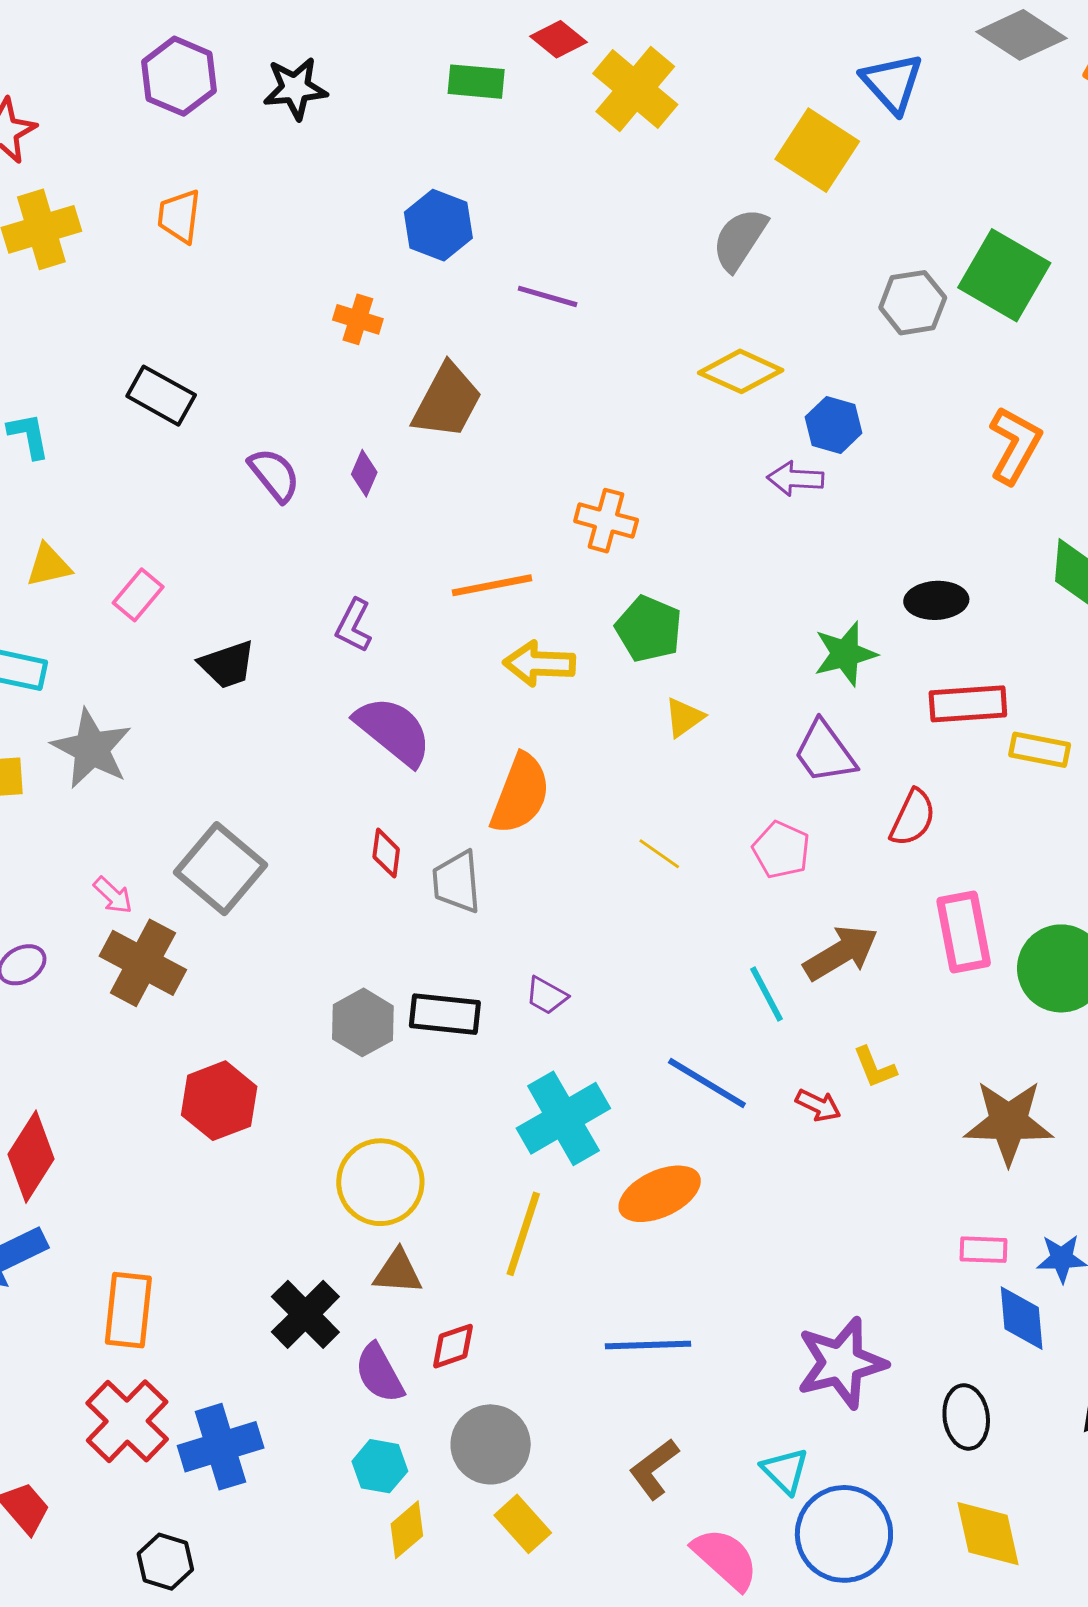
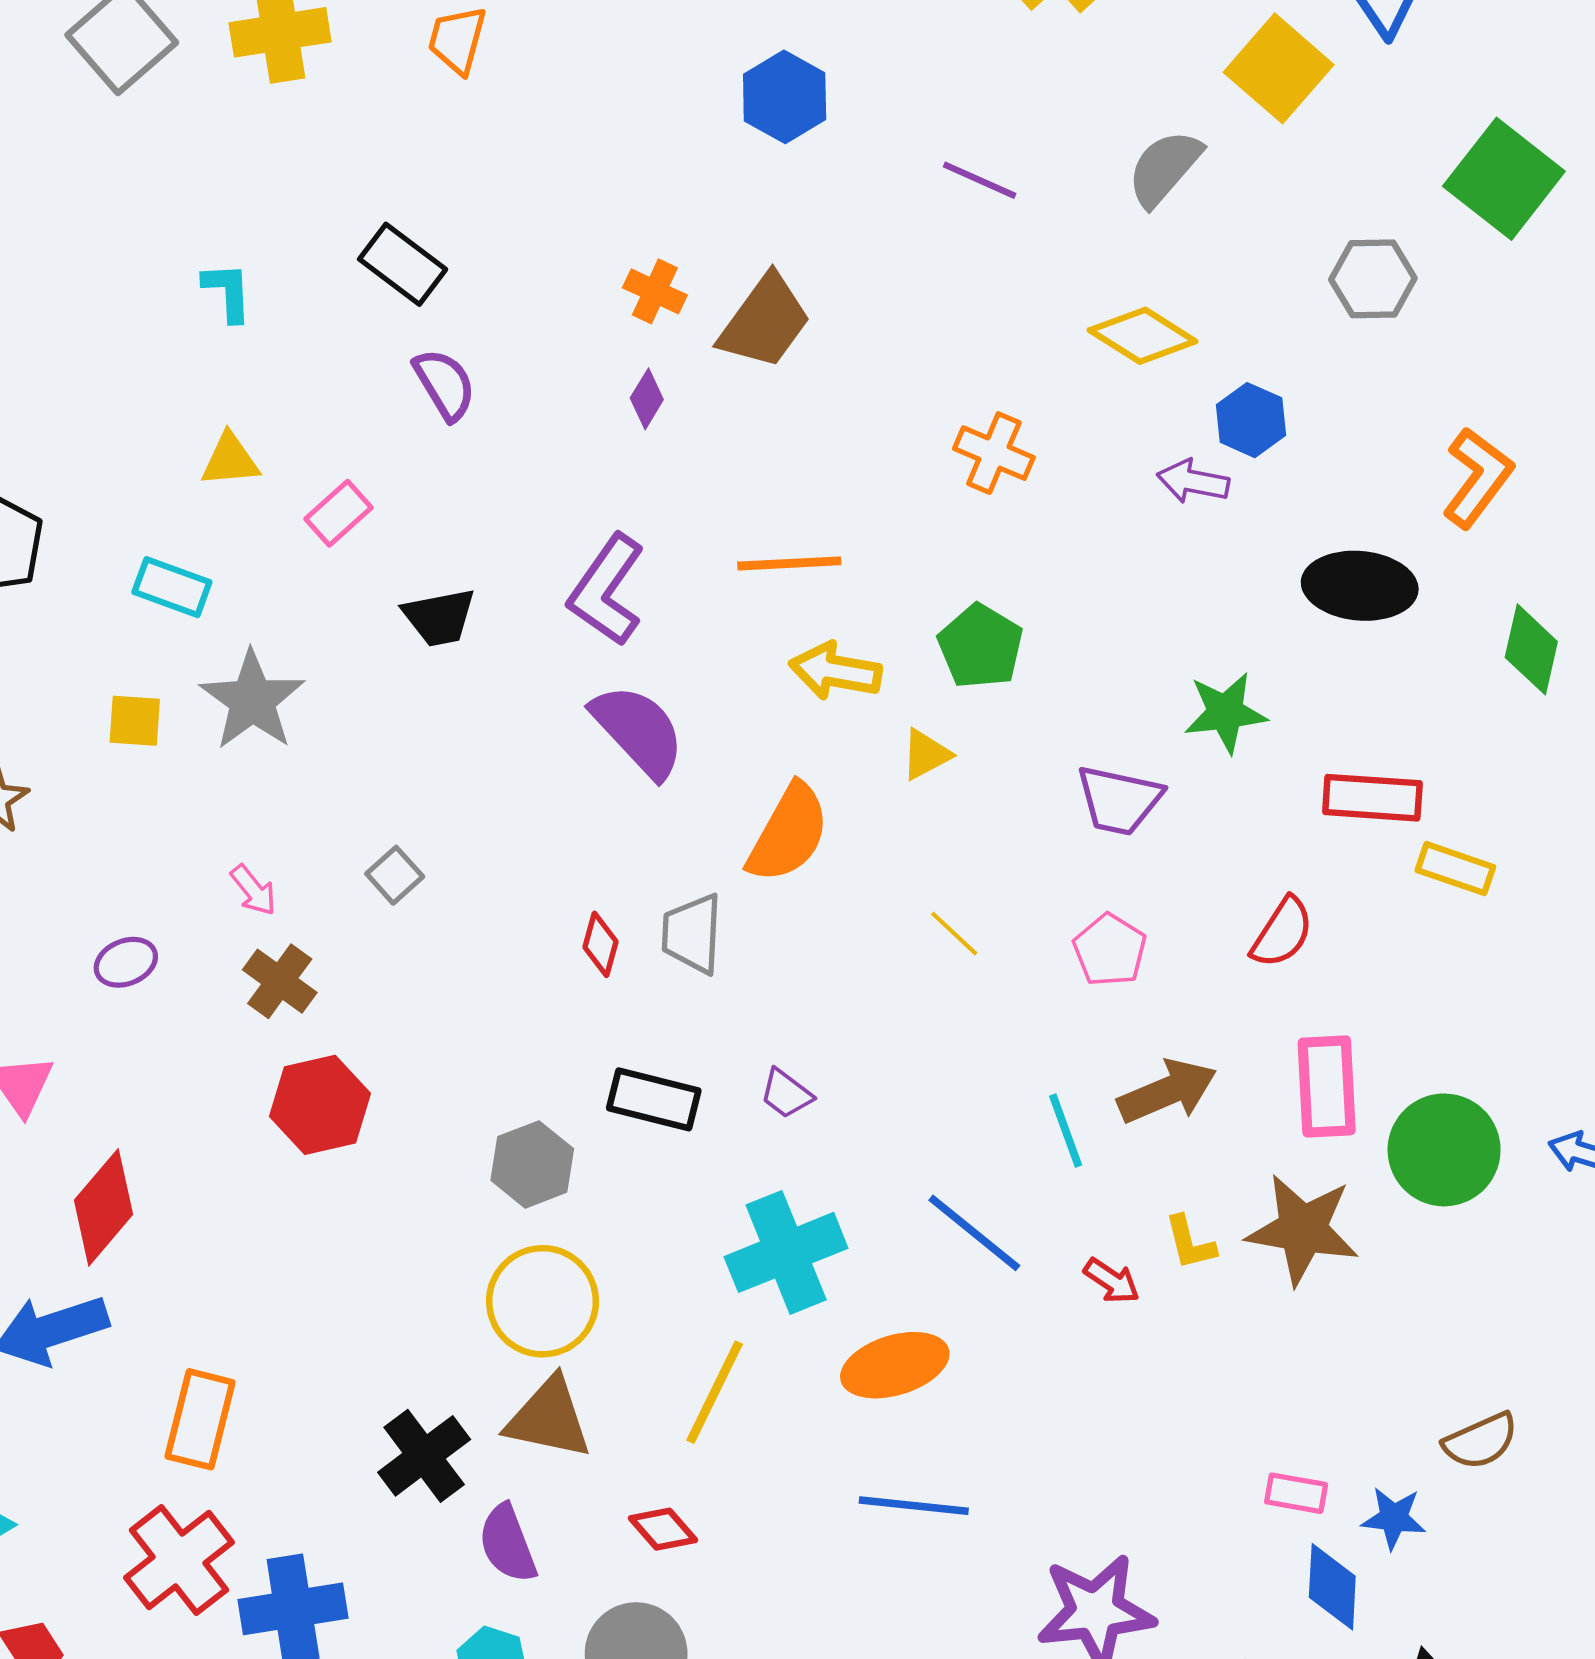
green square: (1004, 275) -> (1504, 179), moved
purple line: (548, 296) -> (980, 180), moved
orange cross: (358, 319) -> (655, 291), moved
purple semicircle: (274, 475) -> (445, 384), moved
orange cross: (606, 521) -> (994, 453), moved
black ellipse: (936, 600) -> (1360, 586), moved, size x1.4
purple L-shape: (354, 626) -> (607, 590), size x1.6
yellow triangle: (684, 717) -> (926, 755), moved
purple trapezoid: (825, 752) -> (1119, 800), moved, turned -50
red diamond: (386, 853) -> (601, 944), moved
gray square: (220, 869) -> (395, 875), size x0.5
brown cross: (143, 963) -> (280, 981), size x0.7
gray hexagon: (363, 1022) -> (532, 1164), moved
red hexagon: (219, 1101) -> (320, 1105), moved
brown star: (1009, 1122) -> (1303, 1229), moved
brown triangle: (398, 1272) -> (549, 1418), size x1.4
blue line: (648, 1345) -> (914, 1506), moved
red diamond: (453, 1346) -> (663, 1529), moved, turned 60

